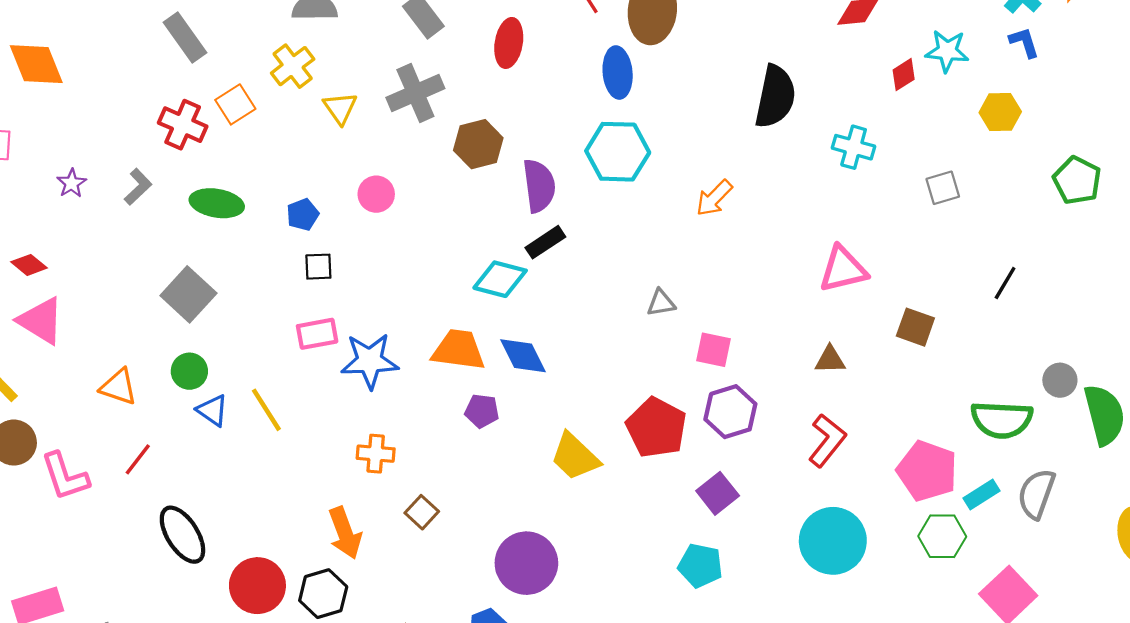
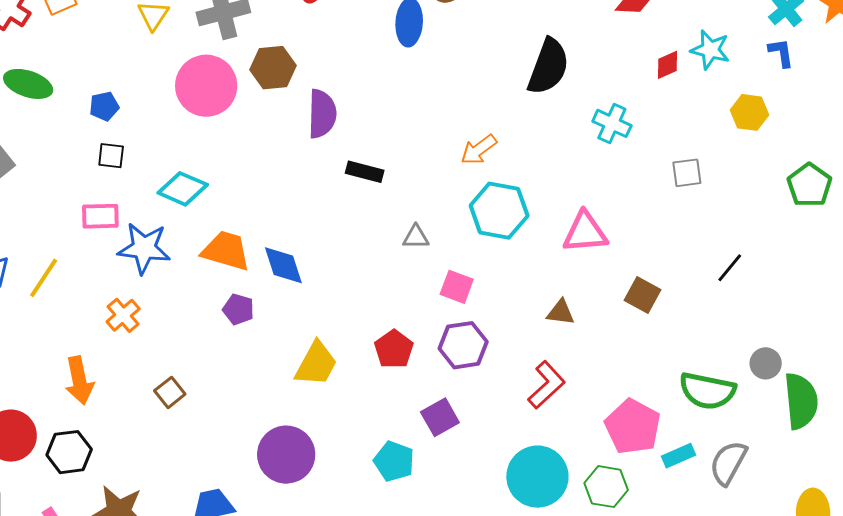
cyan hexagon: (618, 152) -> (499, 211), moved
pink circle: (376, 194) -> (206, 86), moved, size x1.8
black rectangle: (545, 242) -> (365, 172), moved, turned 39
cyan diamond: (500, 279) -> (183, 189), moved
yellow line: (266, 410) -> (44, 278), turned 57
red pentagon: (656, 428) -> (394, 349), size x0.7
orange cross: (376, 454) -> (123, 315), moved, turned 36
yellow trapezoid: (575, 457) -> (316, 364), turned -114
orange arrow: (345, 533) -> (79, 380), moved
green hexagon: (942, 536) -> (606, 487), moved
purple circle: (526, 563) -> (286, 455), moved
cyan pentagon: (700, 566) -> (394, 461), moved

